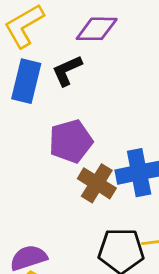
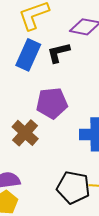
brown cross: (97, 183) -> (25, 133), moved

